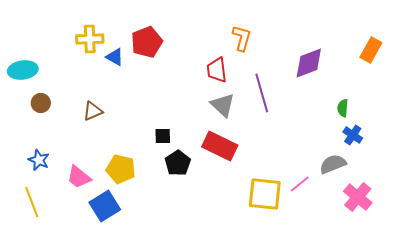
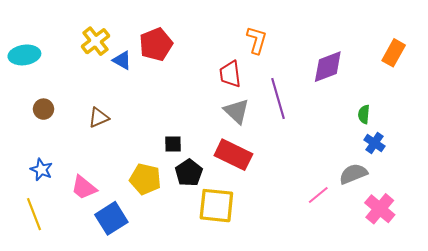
yellow cross: (90, 39) -> (95, 41), turned -36
cyan ellipse: (23, 70) -> (24, 55), moved
yellow pentagon: (121, 169) -> (145, 179), moved
yellow square: (265, 194) -> (216, 206), moved

